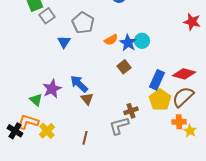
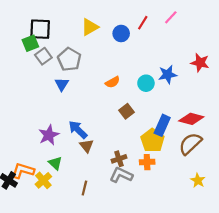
gray pentagon: (83, 23) -> (69, 59), moved
blue star: (128, 43) -> (168, 75), moved, turned 30
green triangle: (36, 100) -> (55, 163), moved
yellow pentagon: (160, 100) -> (152, 140), moved
brown cross: (131, 111) -> (119, 159), moved
orange cross: (179, 122) -> (147, 162), moved
gray L-shape: (119, 126) -> (121, 175), turned 40

